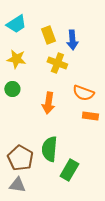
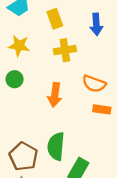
blue arrow: (72, 40) -> (96, 24), moved
yellow cross: (57, 63) -> (65, 50), turned -30

